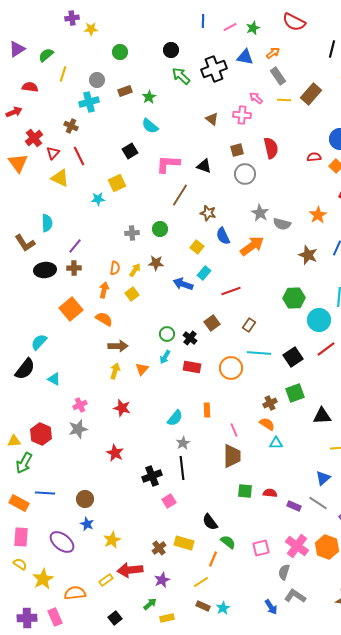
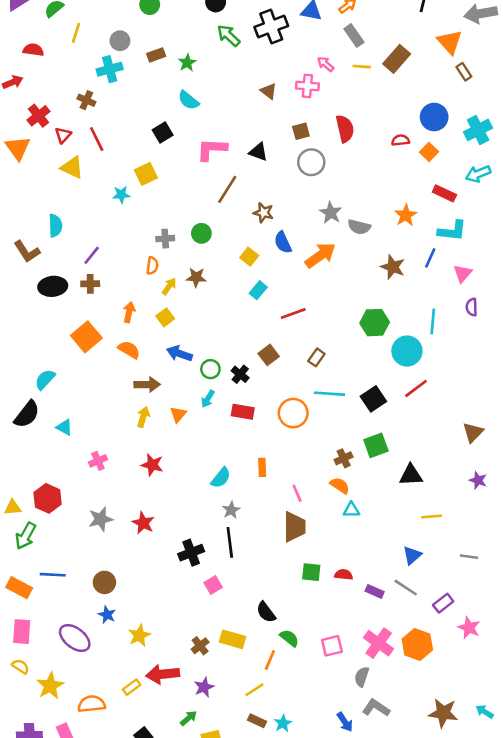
orange semicircle: (115, 268) -> (152, 266), moved
blue arrow: (183, 284) -> (179, 354), moved
gray star: (78, 429) -> (101, 519), moved

